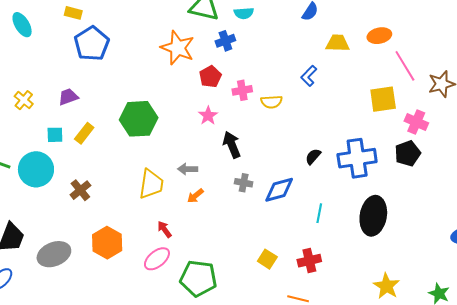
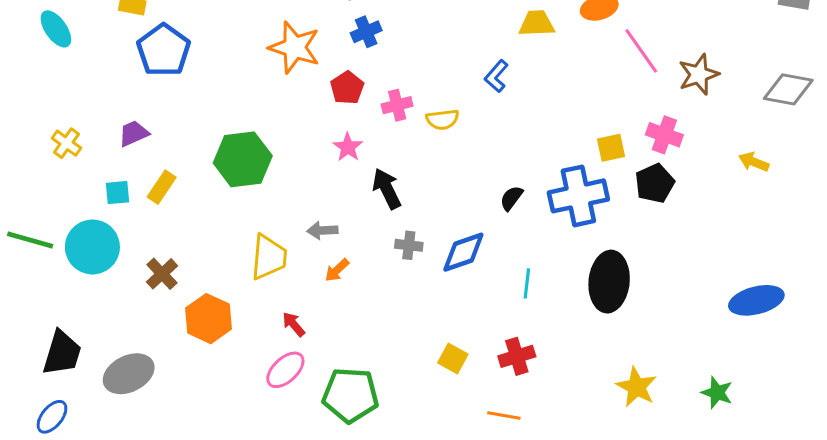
yellow square: (383, 99) -> (611, 148), moved, size x0.7
orange hexagon: (107, 243) -> (209, 319), moved

